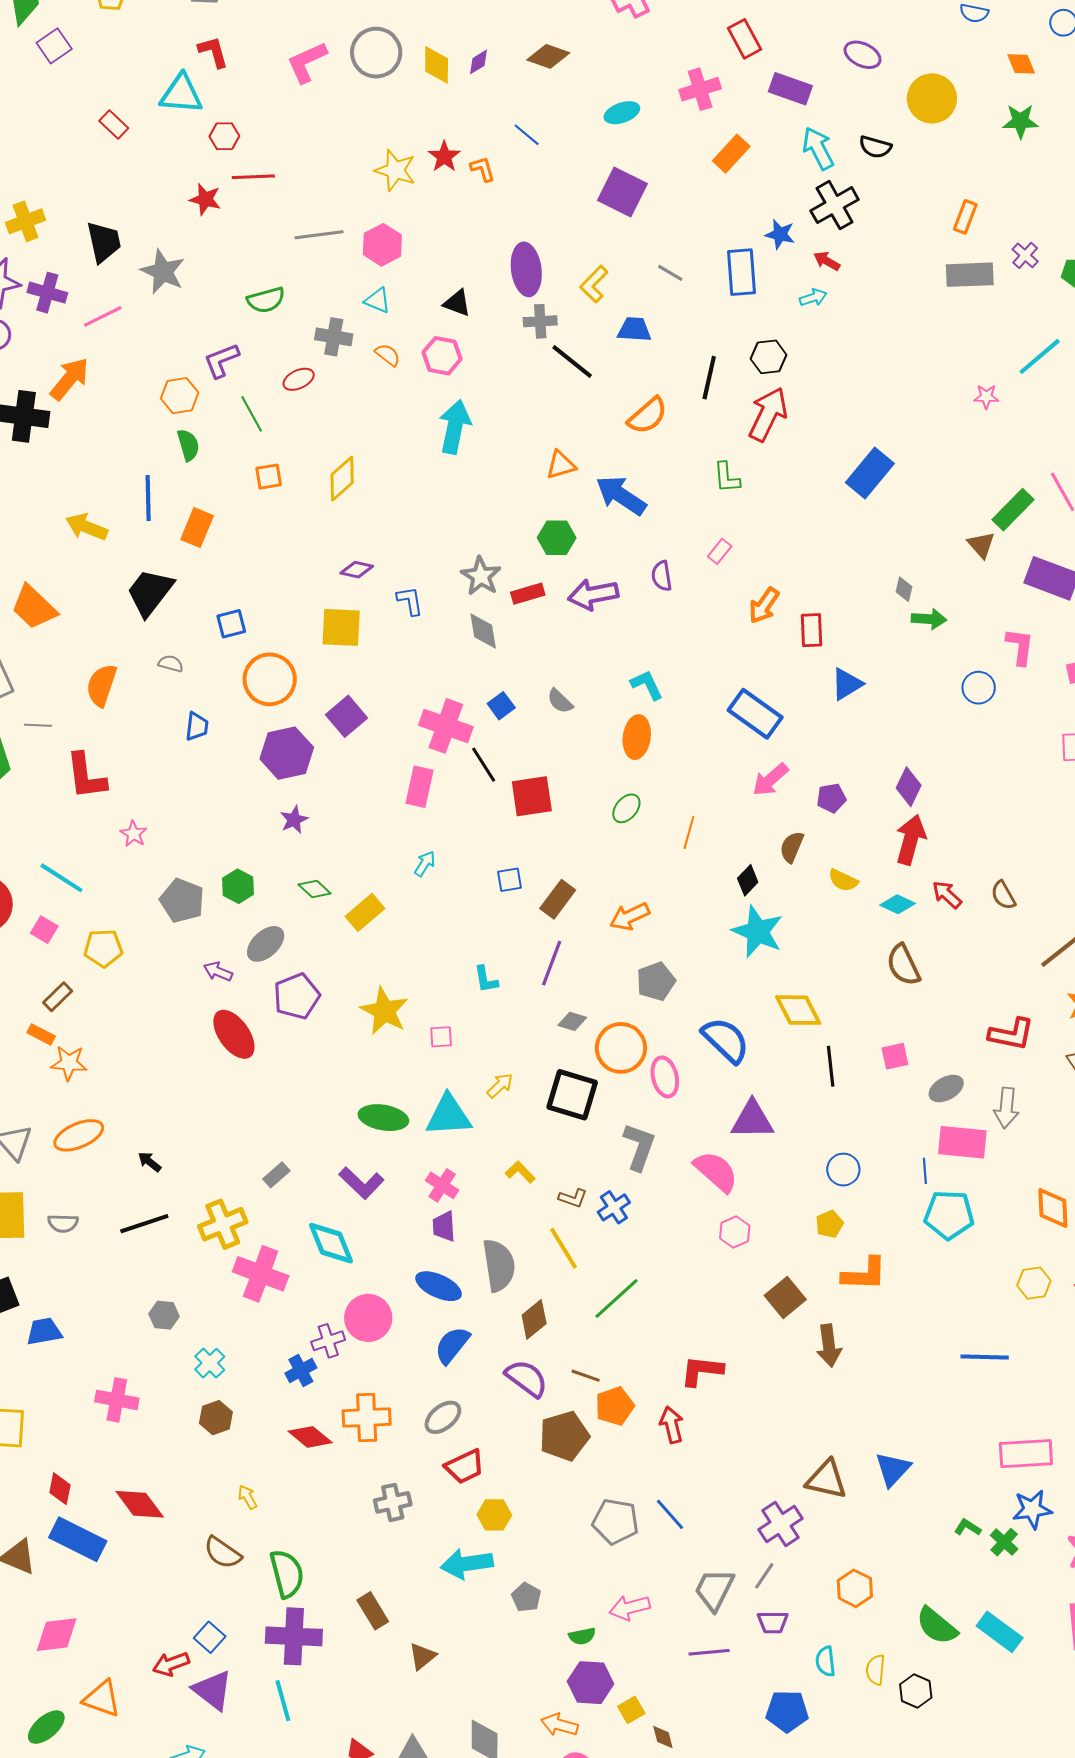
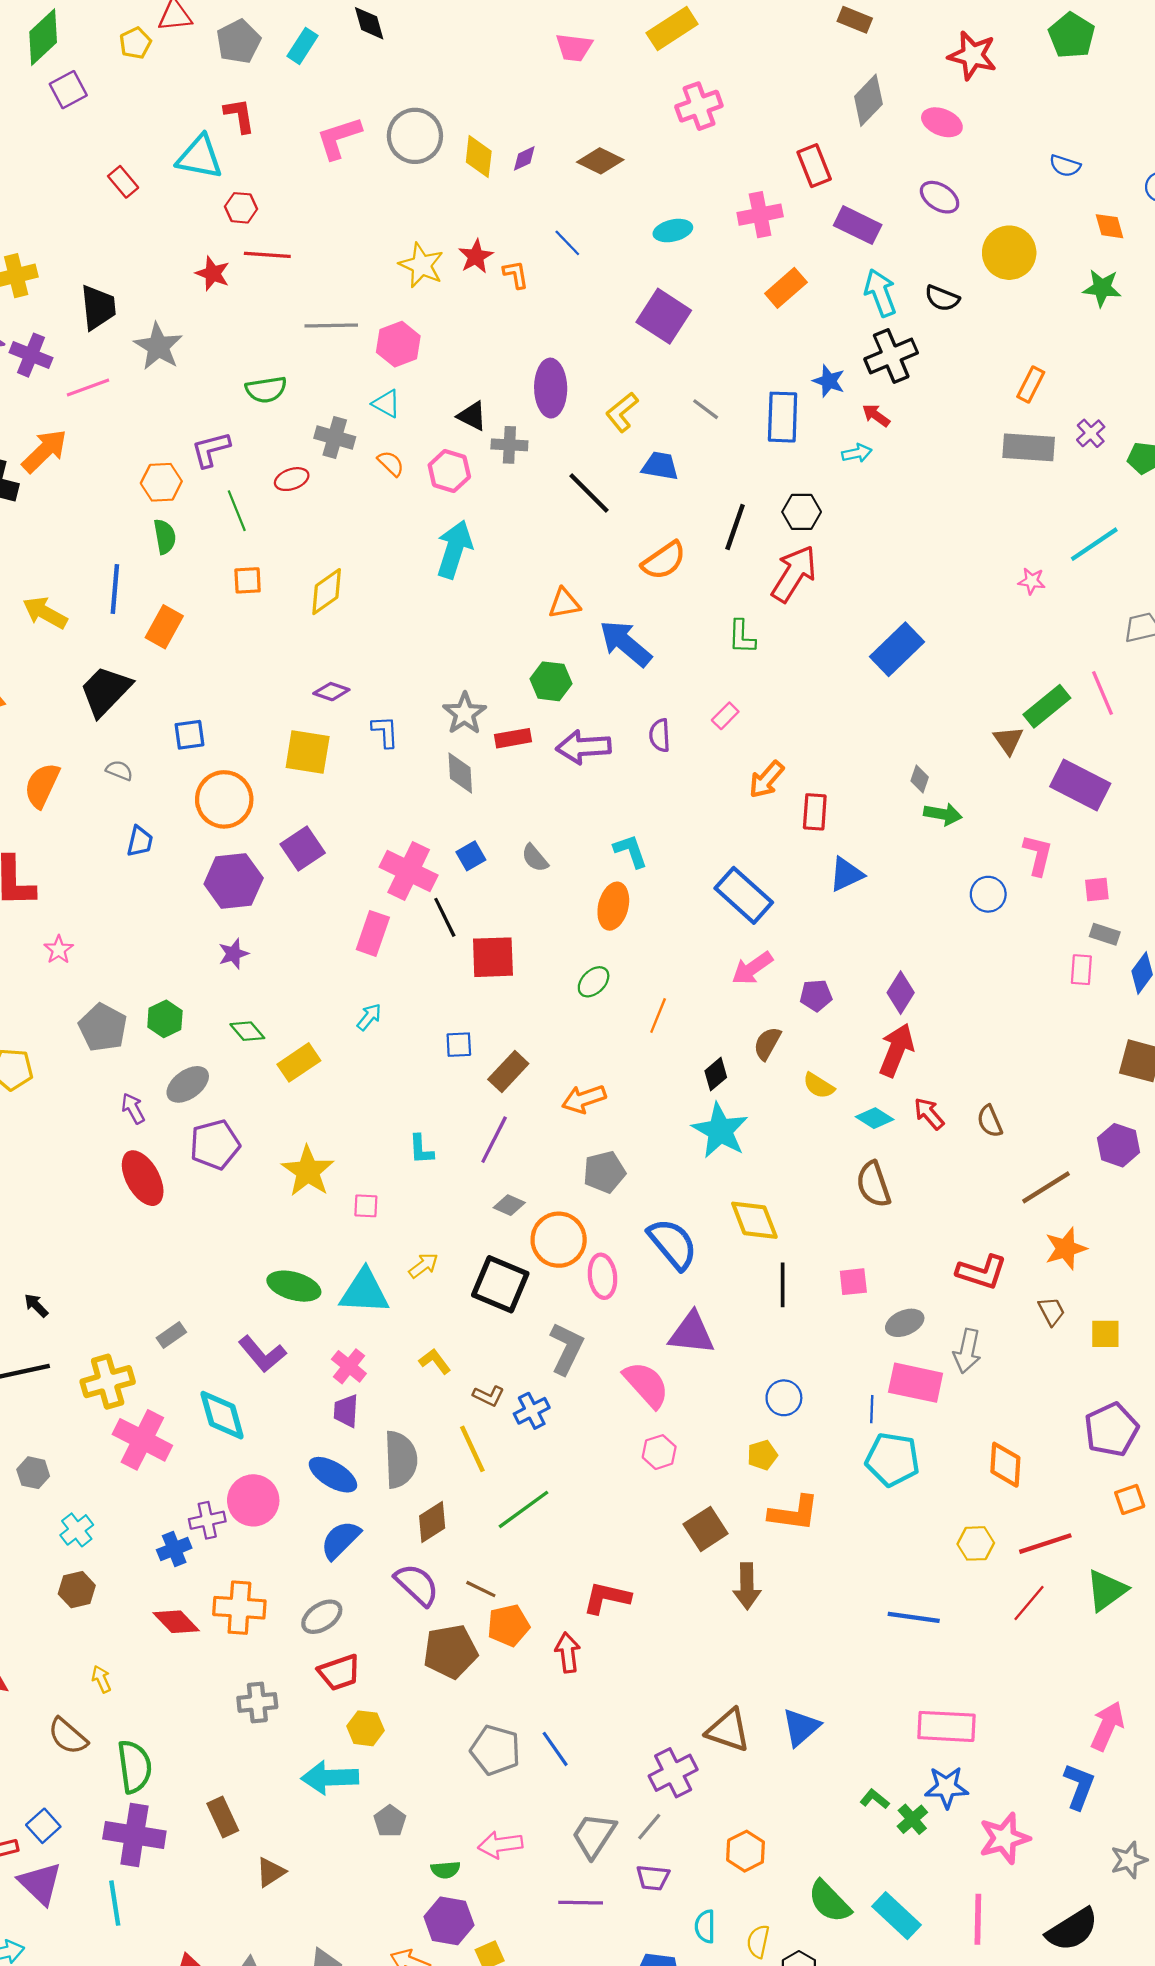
gray cross: (540, 321) -> (509, 445), moved
purple arrow: (218, 972) -> (133, 1108), turned 32

